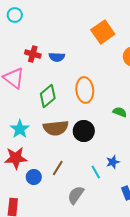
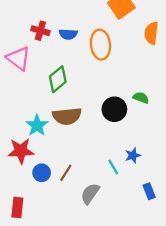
orange ellipse: (85, 90) -> (101, 45), moved
cyan star: (20, 129) -> (37, 125), moved
black circle: (84, 131) -> (114, 109), moved
brown line: (58, 168) -> (66, 173), moved

